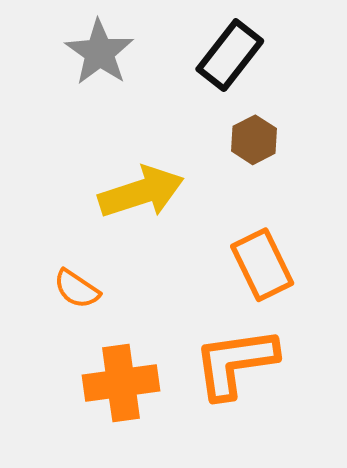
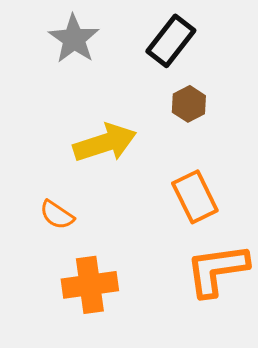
orange L-shape: (235, 363) -> (217, 270), moved

